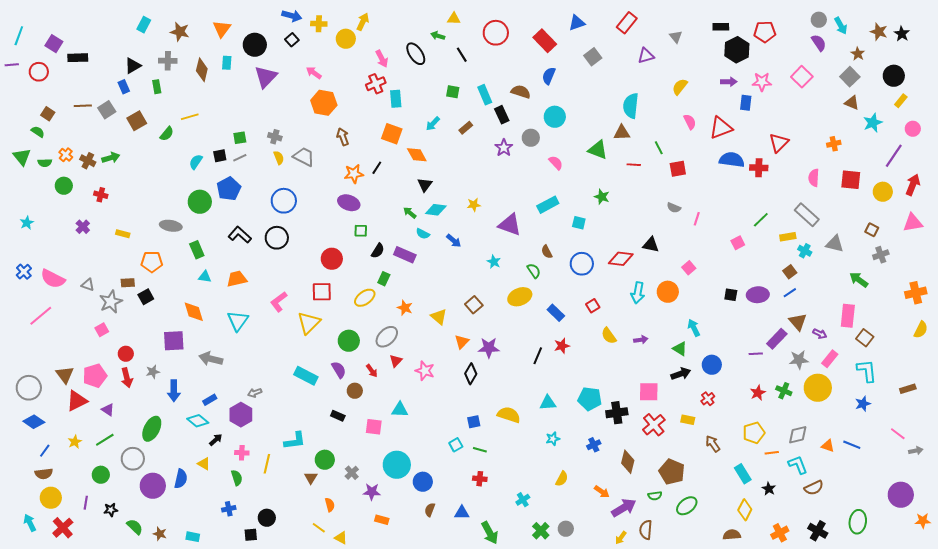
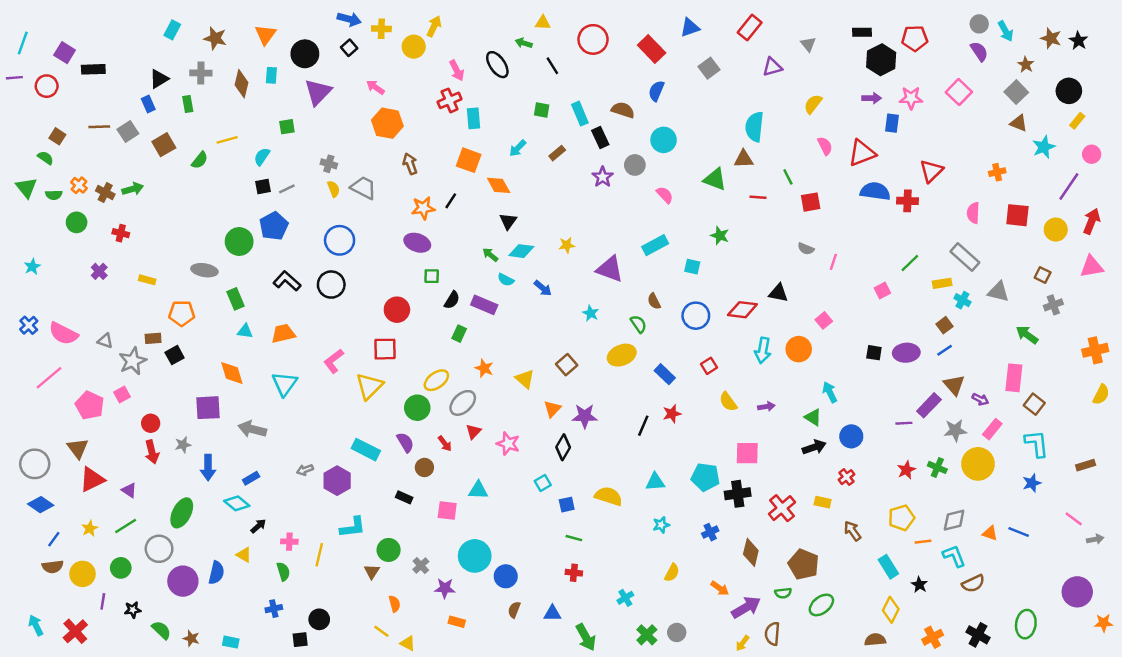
green square: (240, 138) -> (287, 127), moved
cyan semicircle: (196, 162) -> (262, 157), moved
yellow ellipse: (365, 298) -> (436, 380), moved
pink pentagon: (95, 376) -> (90, 405), moved, turned -30
pink square: (649, 392) -> (747, 453), moved
purple hexagon: (241, 415) -> (337, 481), moved
cyan square: (456, 445) -> (543, 483), moved
yellow circle: (51, 498) -> (82, 574), moved

